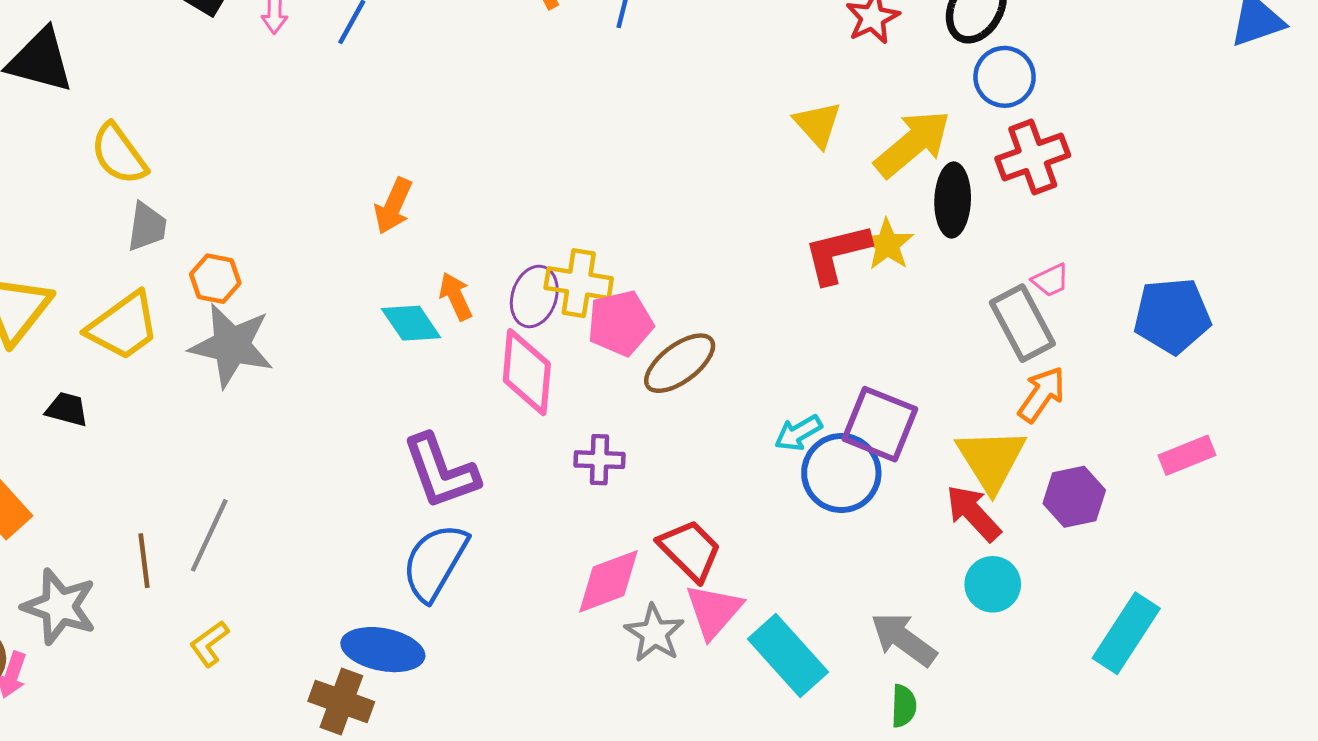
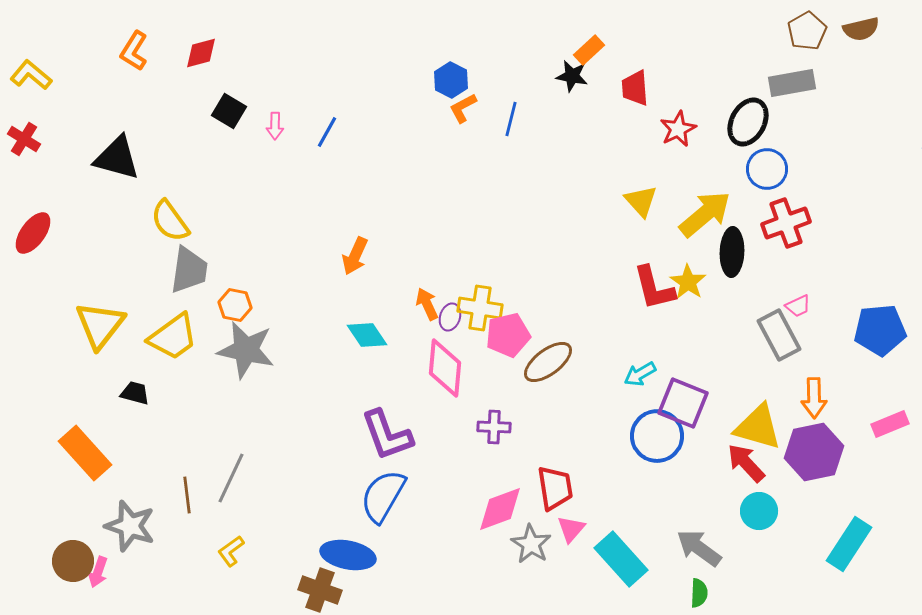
gray trapezoid: (147, 227) -> (189, 270), size x1.4
red L-shape: (837, 253) -> (654, 288), turned -90
orange arrow: (456, 296) -> (427, 304), moved
purple ellipse: (534, 296) -> (450, 317), size x0.7
orange arrow: (1042, 394) -> (814, 398), moved, turned 144
cyan arrow: (798, 433) -> (640, 374), moved
yellow triangle: (991, 460) -> (758, 427), turned -42
purple hexagon: (1074, 497) -> (814, 452), size x1.4
red trapezoid: (690, 550) -> (555, 488), turned 36
pink triangle: (714, 611) -> (571, 529), size x0.7

